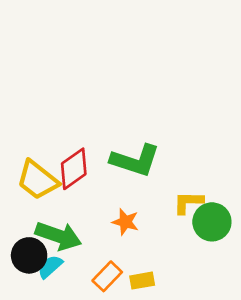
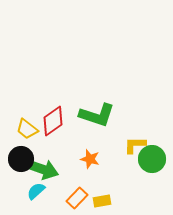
yellow trapezoid: (37, 180) -> (27, 129), size x0.7
black circle: (29, 255) -> (21, 159), moved

